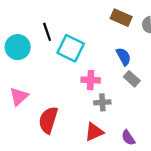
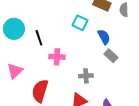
black line: (47, 32) -> (39, 38), moved
cyan square: (71, 48) -> (80, 23), moved, size x0.7
pink cross: (91, 80) -> (57, 57), moved

